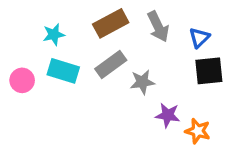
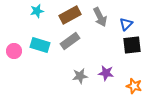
cyan star: (54, 34) -> (37, 11), moved
gray star: (142, 82) -> (80, 76), moved
orange star: (198, 131) -> (134, 86), moved

